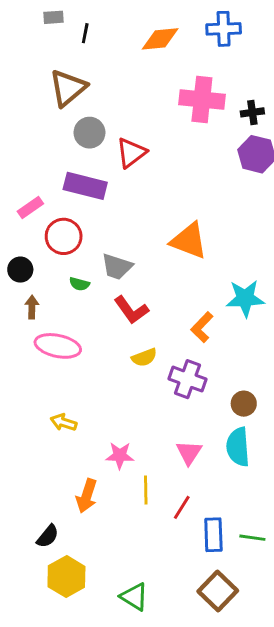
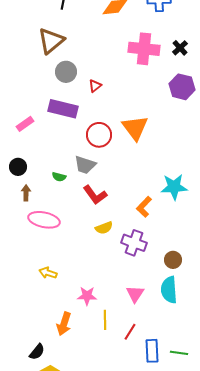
black cross: (252, 112) -> (180, 48), moved, turned -35
red triangle: (131, 153) -> (95, 86), size x0.6
red circle: (64, 236) -> (99, 135), moved
orange triangle: (189, 241) -> (135, 128), moved, turned 32

